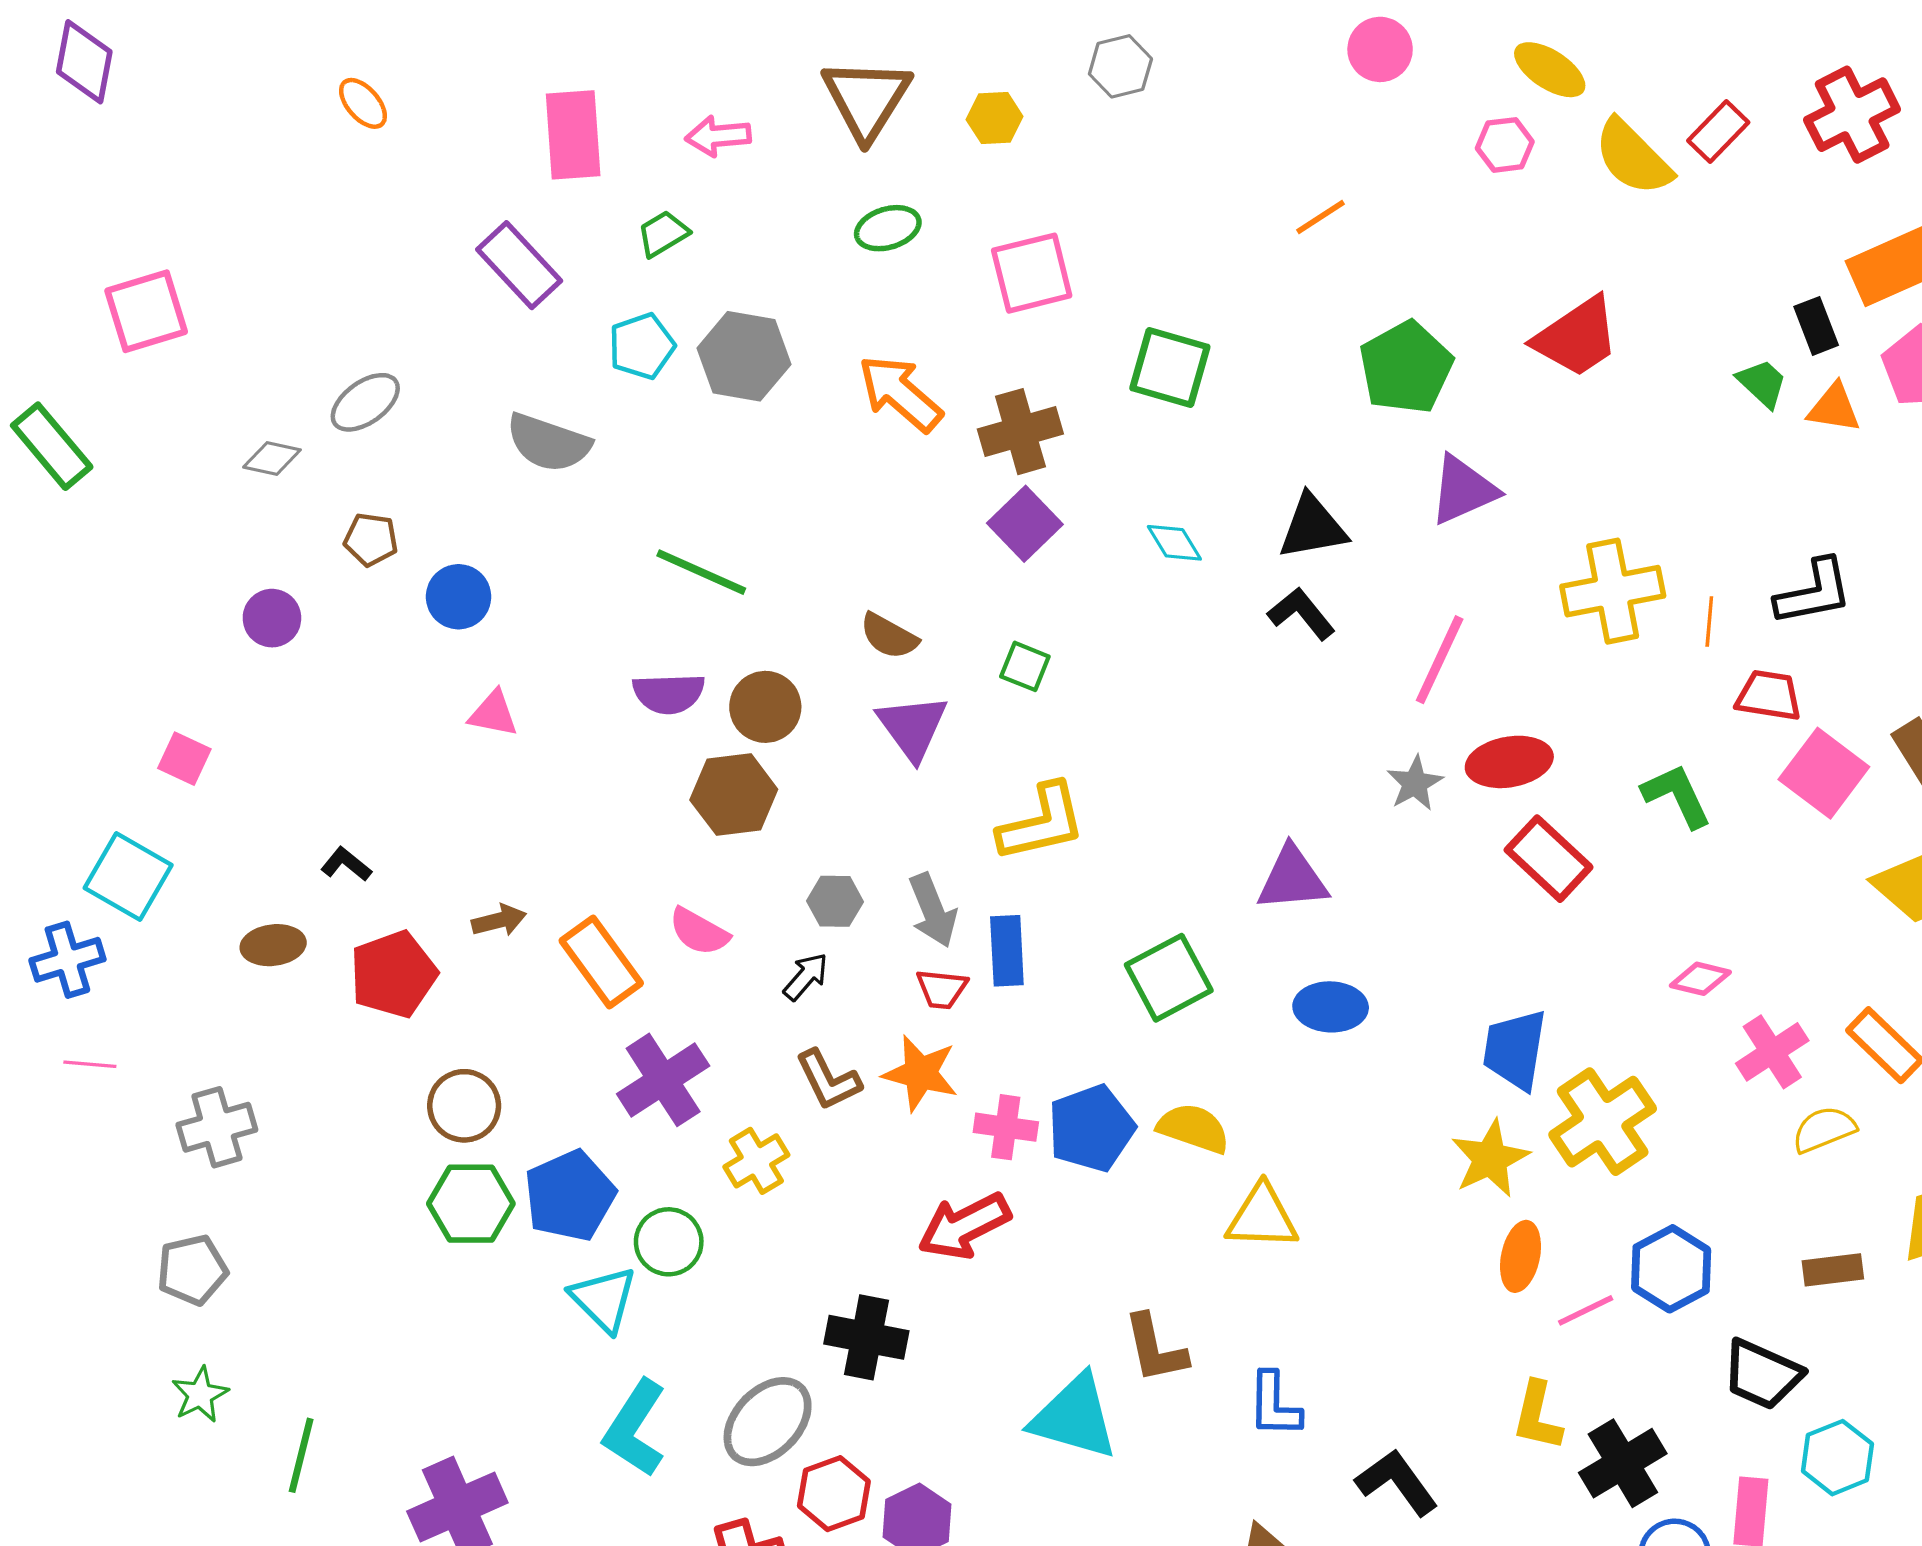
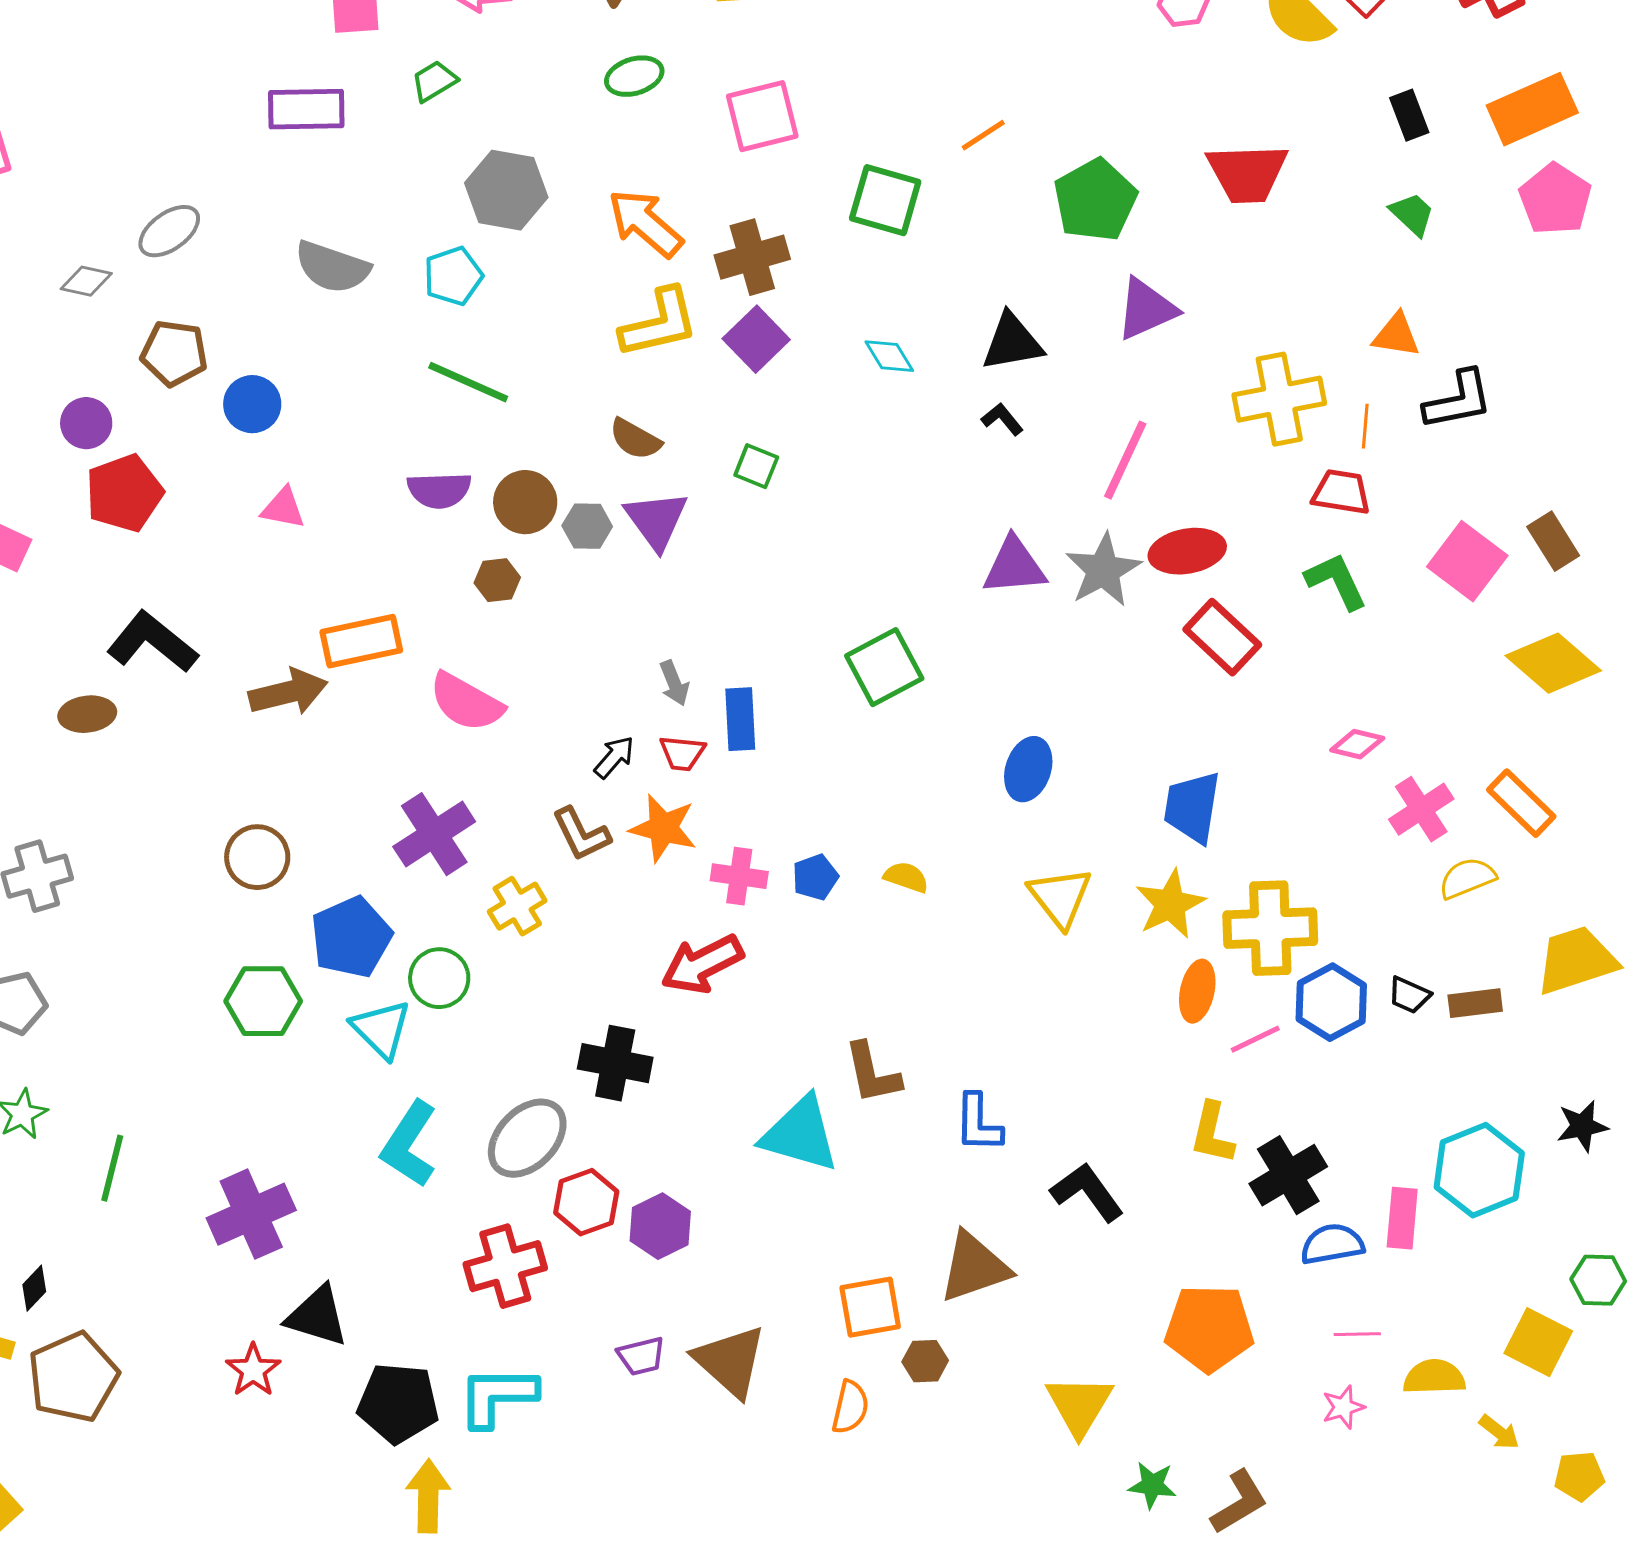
orange line: (1320, 217) -> (983, 135), moved
purple rectangle: (519, 265) -> (306, 109), turned -48
black rectangle: (1816, 326) -> (1409, 115), moved
red trapezoid: (1577, 337) -> (1247, 173), turned 32
cyan pentagon: (642, 346) -> (453, 276), moved
orange triangle: (1834, 408) -> (1396, 335), moved
brown pentagon: (371, 539) -> (174, 353), size x1.4
black L-shape: (1301, 614) -> (1002, 419), size x0.7
red trapezoid: (1769, 696) -> (1341, 492), moved
gray star: (1415, 783) -> (1103, 570), size x1.5
brown hexagon: (734, 795) -> (497, 580), size x0.6
yellow L-shape: (1042, 823) -> (659, 323), moved
black L-shape: (346, 864) -> (152, 642), size x2.0
purple triangle: (1292, 879) -> (1014, 566), moved
gray hexagon: (835, 901) -> (587, 526), moved
gray arrow: (933, 910) -> (674, 683), size x0.7
brown arrow: (499, 920) -> (288, 692), size x1.6
pink semicircle: (699, 932) -> (466, 702), size x1.4
orange rectangle: (601, 962) -> (361, 641), moved, turned -66
red pentagon: (393, 974) -> (124, 493), moved
black arrow: (806, 977) -> (614, 757), moved
green square: (1169, 978) -> (884, 667), moved
blue ellipse: (1331, 1007) -> (1028, 769), turned -74
yellow cross: (1603, 1122) -> (1270, 928), moved, turned 32
blue pentagon: (1091, 1128) -> (815, 877), size x0.6
yellow semicircle: (1193, 1128) -> (906, 877), size x0.7
green hexagon: (471, 1204) -> (263, 1001), moved
yellow triangle: (1262, 1217) -> (1060, 897), moved, turned 50
black trapezoid: (1762, 1374) -> (1409, 995), moved, size x0.6
cyan hexagon: (1837, 1458) -> (1479, 1170), size x1.4

